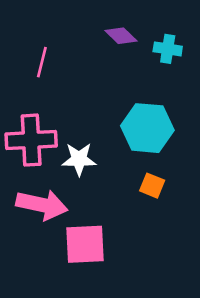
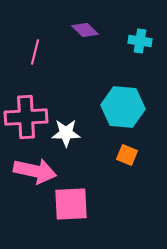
purple diamond: (121, 36) -> (85, 30), moved

